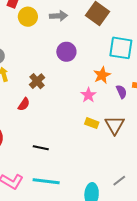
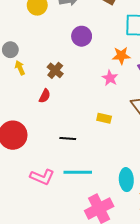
orange star: (102, 75) -> (121, 56), turned 30
yellow rectangle: (92, 123) -> (104, 118), moved

